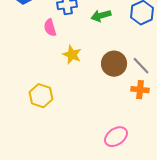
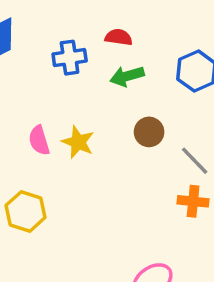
pink semicircle: (50, 28) -> (39, 140), moved
brown circle: (114, 64) -> (149, 132), moved, size x0.7

